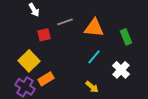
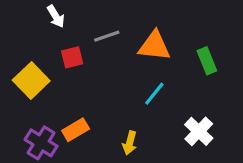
yellow square: (29, 61) -> (31, 80), moved
white cross: (121, 70) -> (199, 131), moved
yellow arrow: (92, 87) -> (130, 143), moved, turned 64

